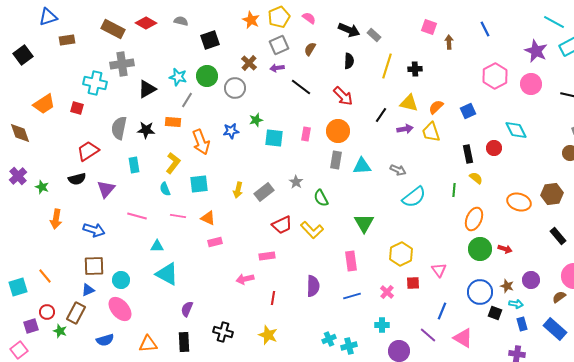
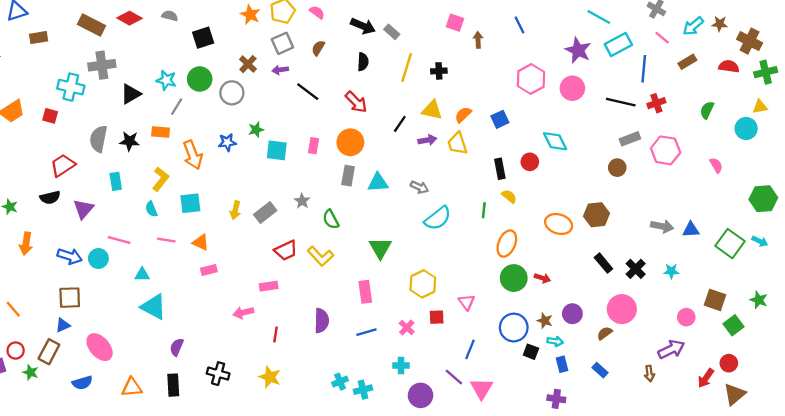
cyan circle: (121, 280) -> (98, 258), moved
blue rectangle: (555, 329) -> (600, 370), size x0.6
pink triangle: (463, 338) -> (481, 388), moved, turned 30

